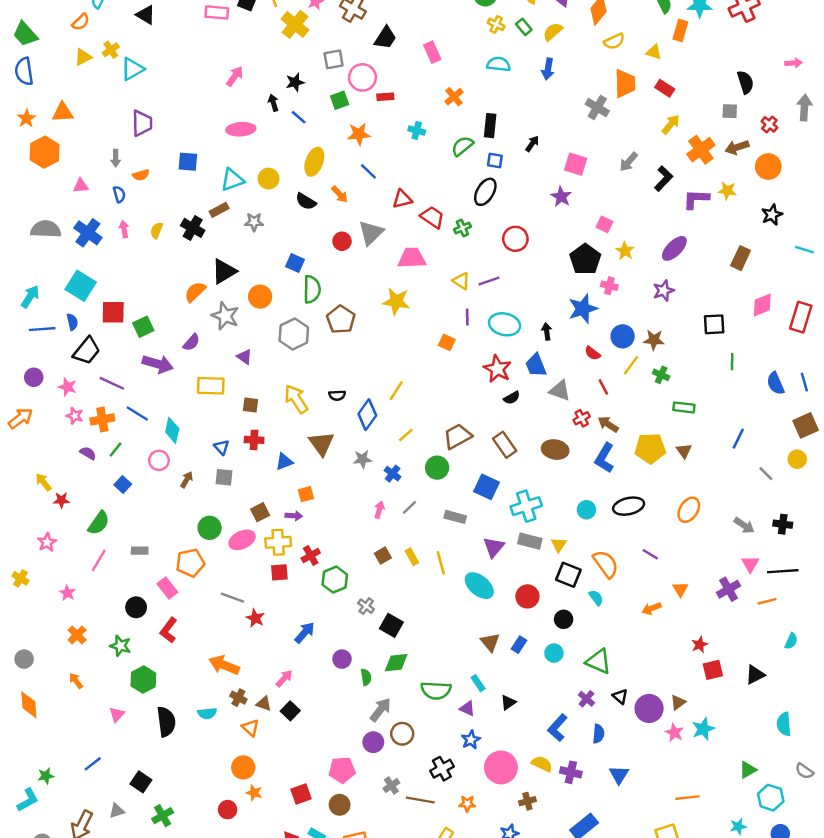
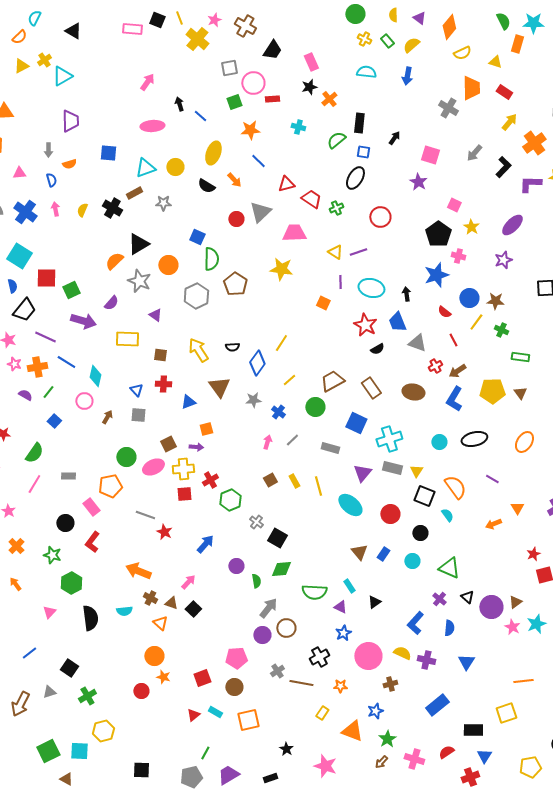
black star: (295, 82) -> (309, 87), moved
brown arrow: (608, 424) -> (457, 371), turned -66

